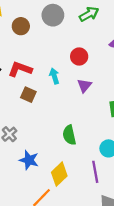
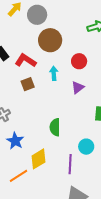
gray circle: (53, 15) -> (37, 15), moved
brown circle: (21, 26) -> (50, 40), moved, size x1.5
brown square: (28, 95) -> (28, 84), turned 32

